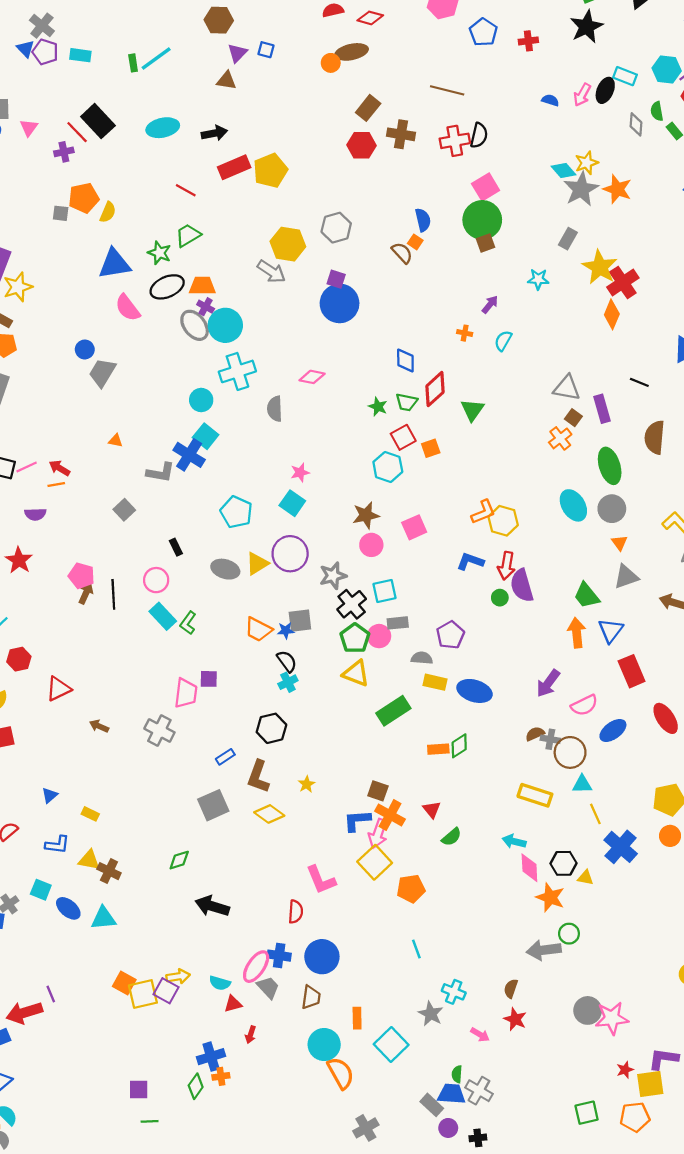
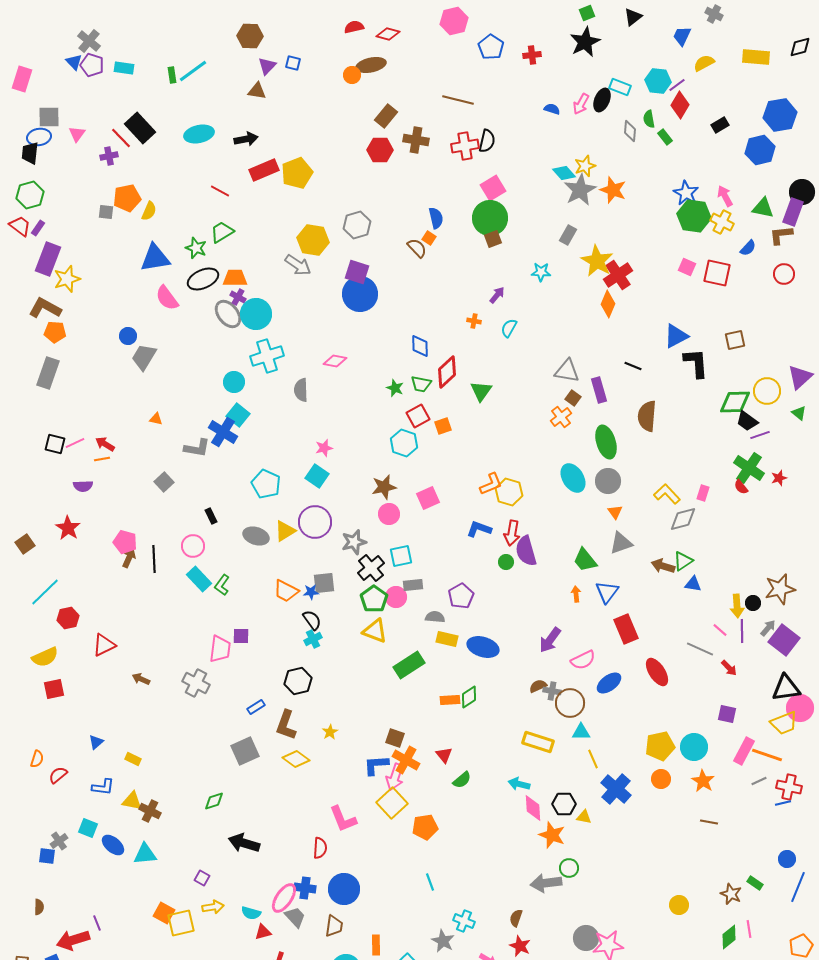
purple square: (336, 279) -> (357, 272), size x1.4
orange arrow: (577, 633) -> (576, 594), size x0.6
purple square: (166, 991) -> (202, 878), moved, size x0.7

